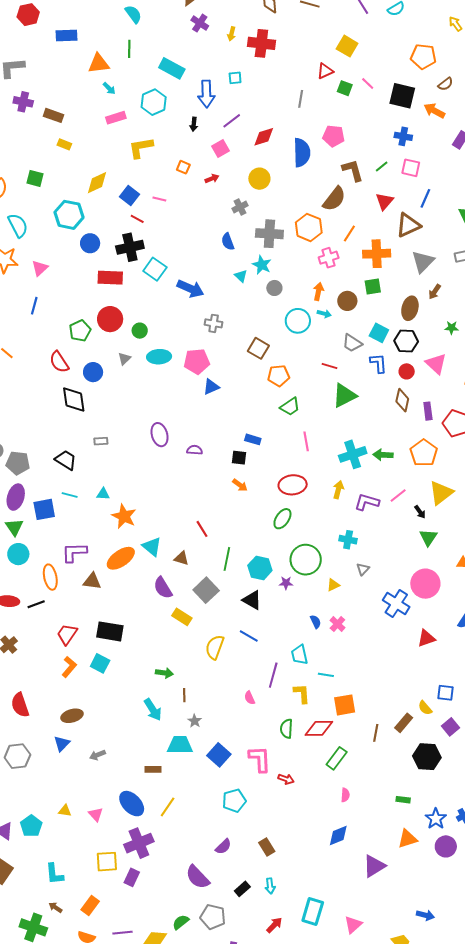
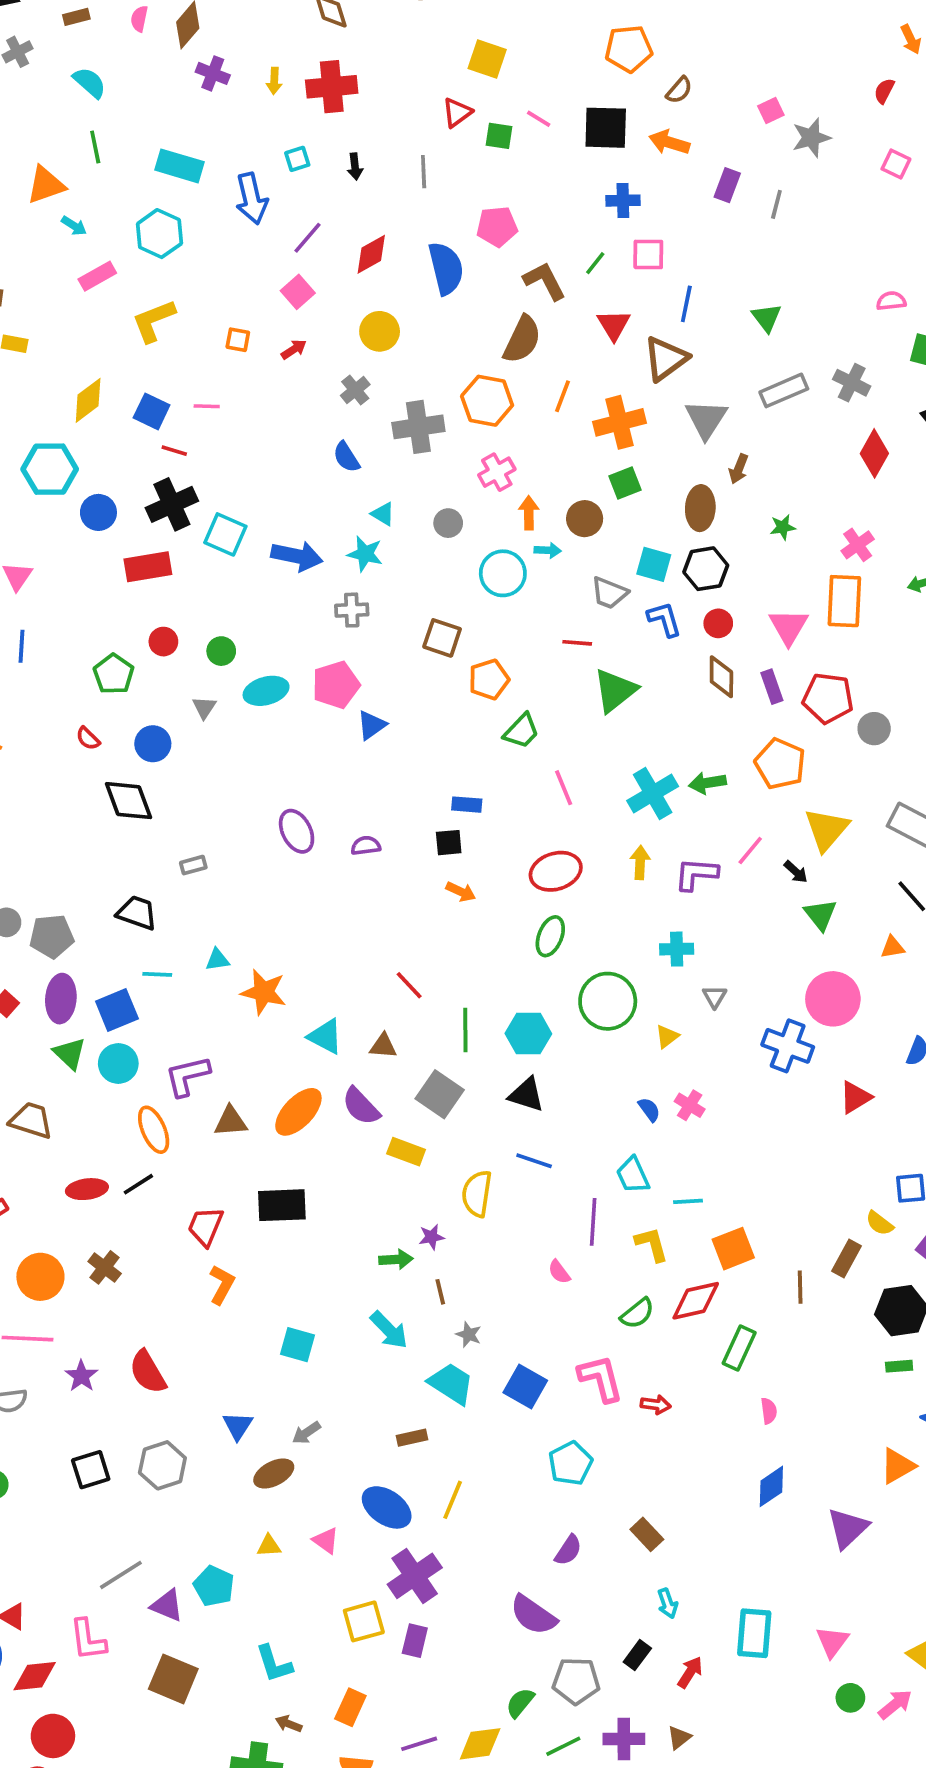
black arrow: (194, 124) -> (355, 167), moved
pink cross: (329, 258) -> (497, 472), moved
cyan star: (262, 265) -> (365, 554), moved
red circle: (110, 319) -> (163, 642), size x0.6
red semicircle: (59, 362) -> (88, 738), size x0.6
pink triangle: (436, 364) -> (789, 627), moved, turned 30
cyan circle: (18, 554) -> (118, 1063), moved
orange ellipse: (121, 558) -> (298, 1112), moved
purple star: (286, 583) -> (431, 1237), moved
cyan square: (100, 663) -> (298, 1345), moved
brown ellipse: (72, 716) -> (274, 1474), moved
green semicircle: (286, 729) -> (637, 1313), turned -120
cyan trapezoid: (180, 745) -> (451, 1384), turned 44
green rectangle: (403, 800) -> (899, 1366), moved
black rectangle: (242, 889) -> (637, 1655), moved

